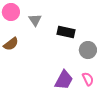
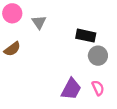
black rectangle: (66, 32) -> (86, 36), moved

